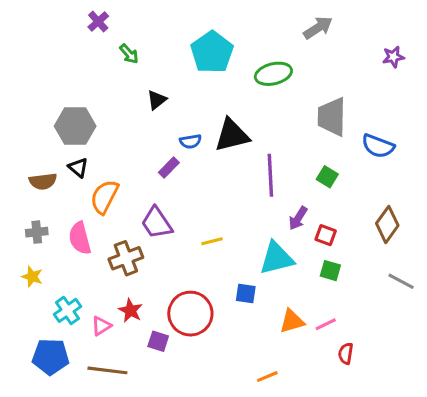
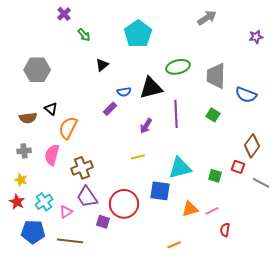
green ellipse: (273, 74) -> (178, 67), moved
gray hexagon: (75, 126) -> (37, 70), moved
purple arrow: (298, 218) -> (146, 126), moved
purple trapezoid: (157, 223) -> (87, 197), moved
red square: (326, 235) -> (238, 167), moved
pink semicircle: (80, 238) -> (52, 155), turned 30
blue square: (246, 294) -> (160, 191), size x1.5
red star: (131, 310) -> (17, 202), moved

